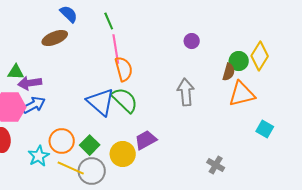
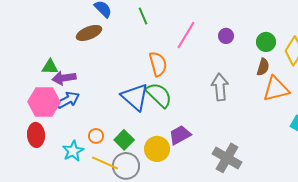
pink line: (116, 49) -> (186, 35), moved, turned 40
green circle: (239, 61) -> (266, 42), moved
orange circle: (62, 141) -> (96, 136), size x0.6
gray cross: (216, 165) -> (227, 158), moved, size x1.6

